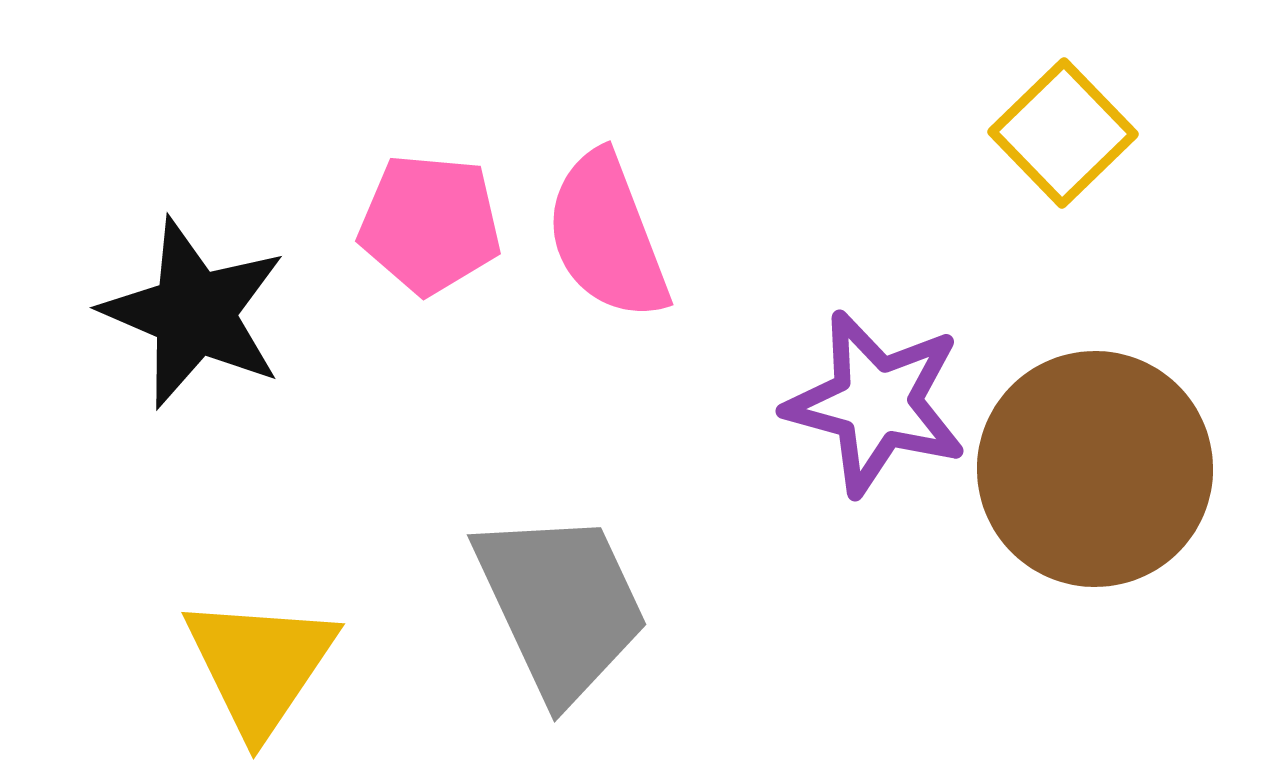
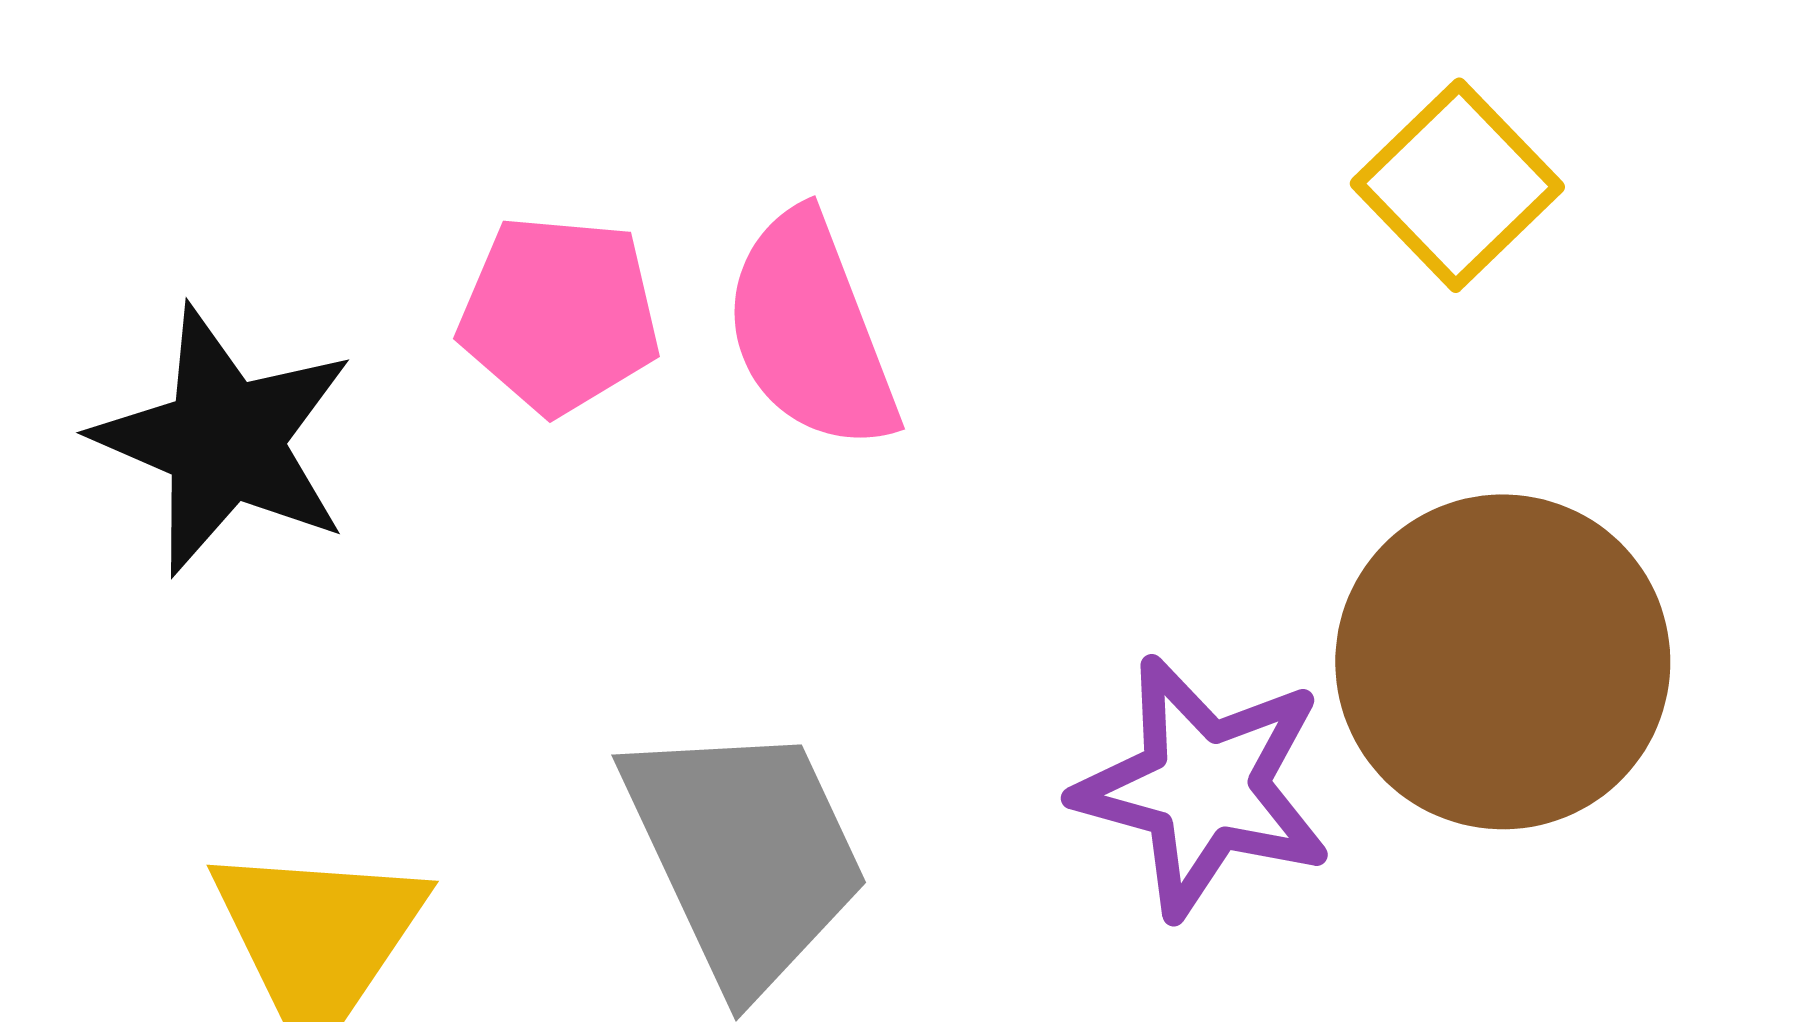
purple star: (876, 403) -> (1203, 787), moved

